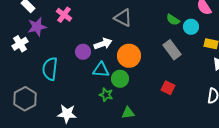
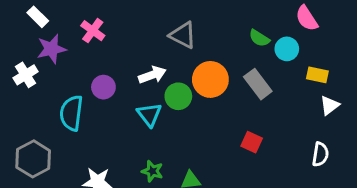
purple circle: (83, 52) -> (103, 87), moved
orange circle: (129, 56) -> (210, 79), moved
cyan triangle: (101, 70) -> (149, 115), turned 48
green circle: (120, 79) -> (178, 96), moved
green star: (106, 95) -> (152, 171), moved

